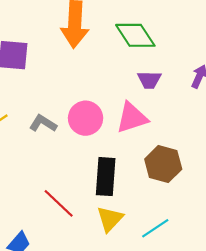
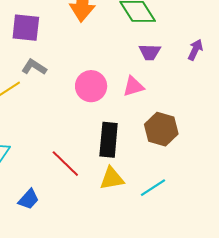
pink triangle: (132, 118) -> (133, 86), size x0.7
gray L-shape: (43, 123) -> (34, 67), moved
yellow triangle: (110, 219) -> (112, 178), turned 36

